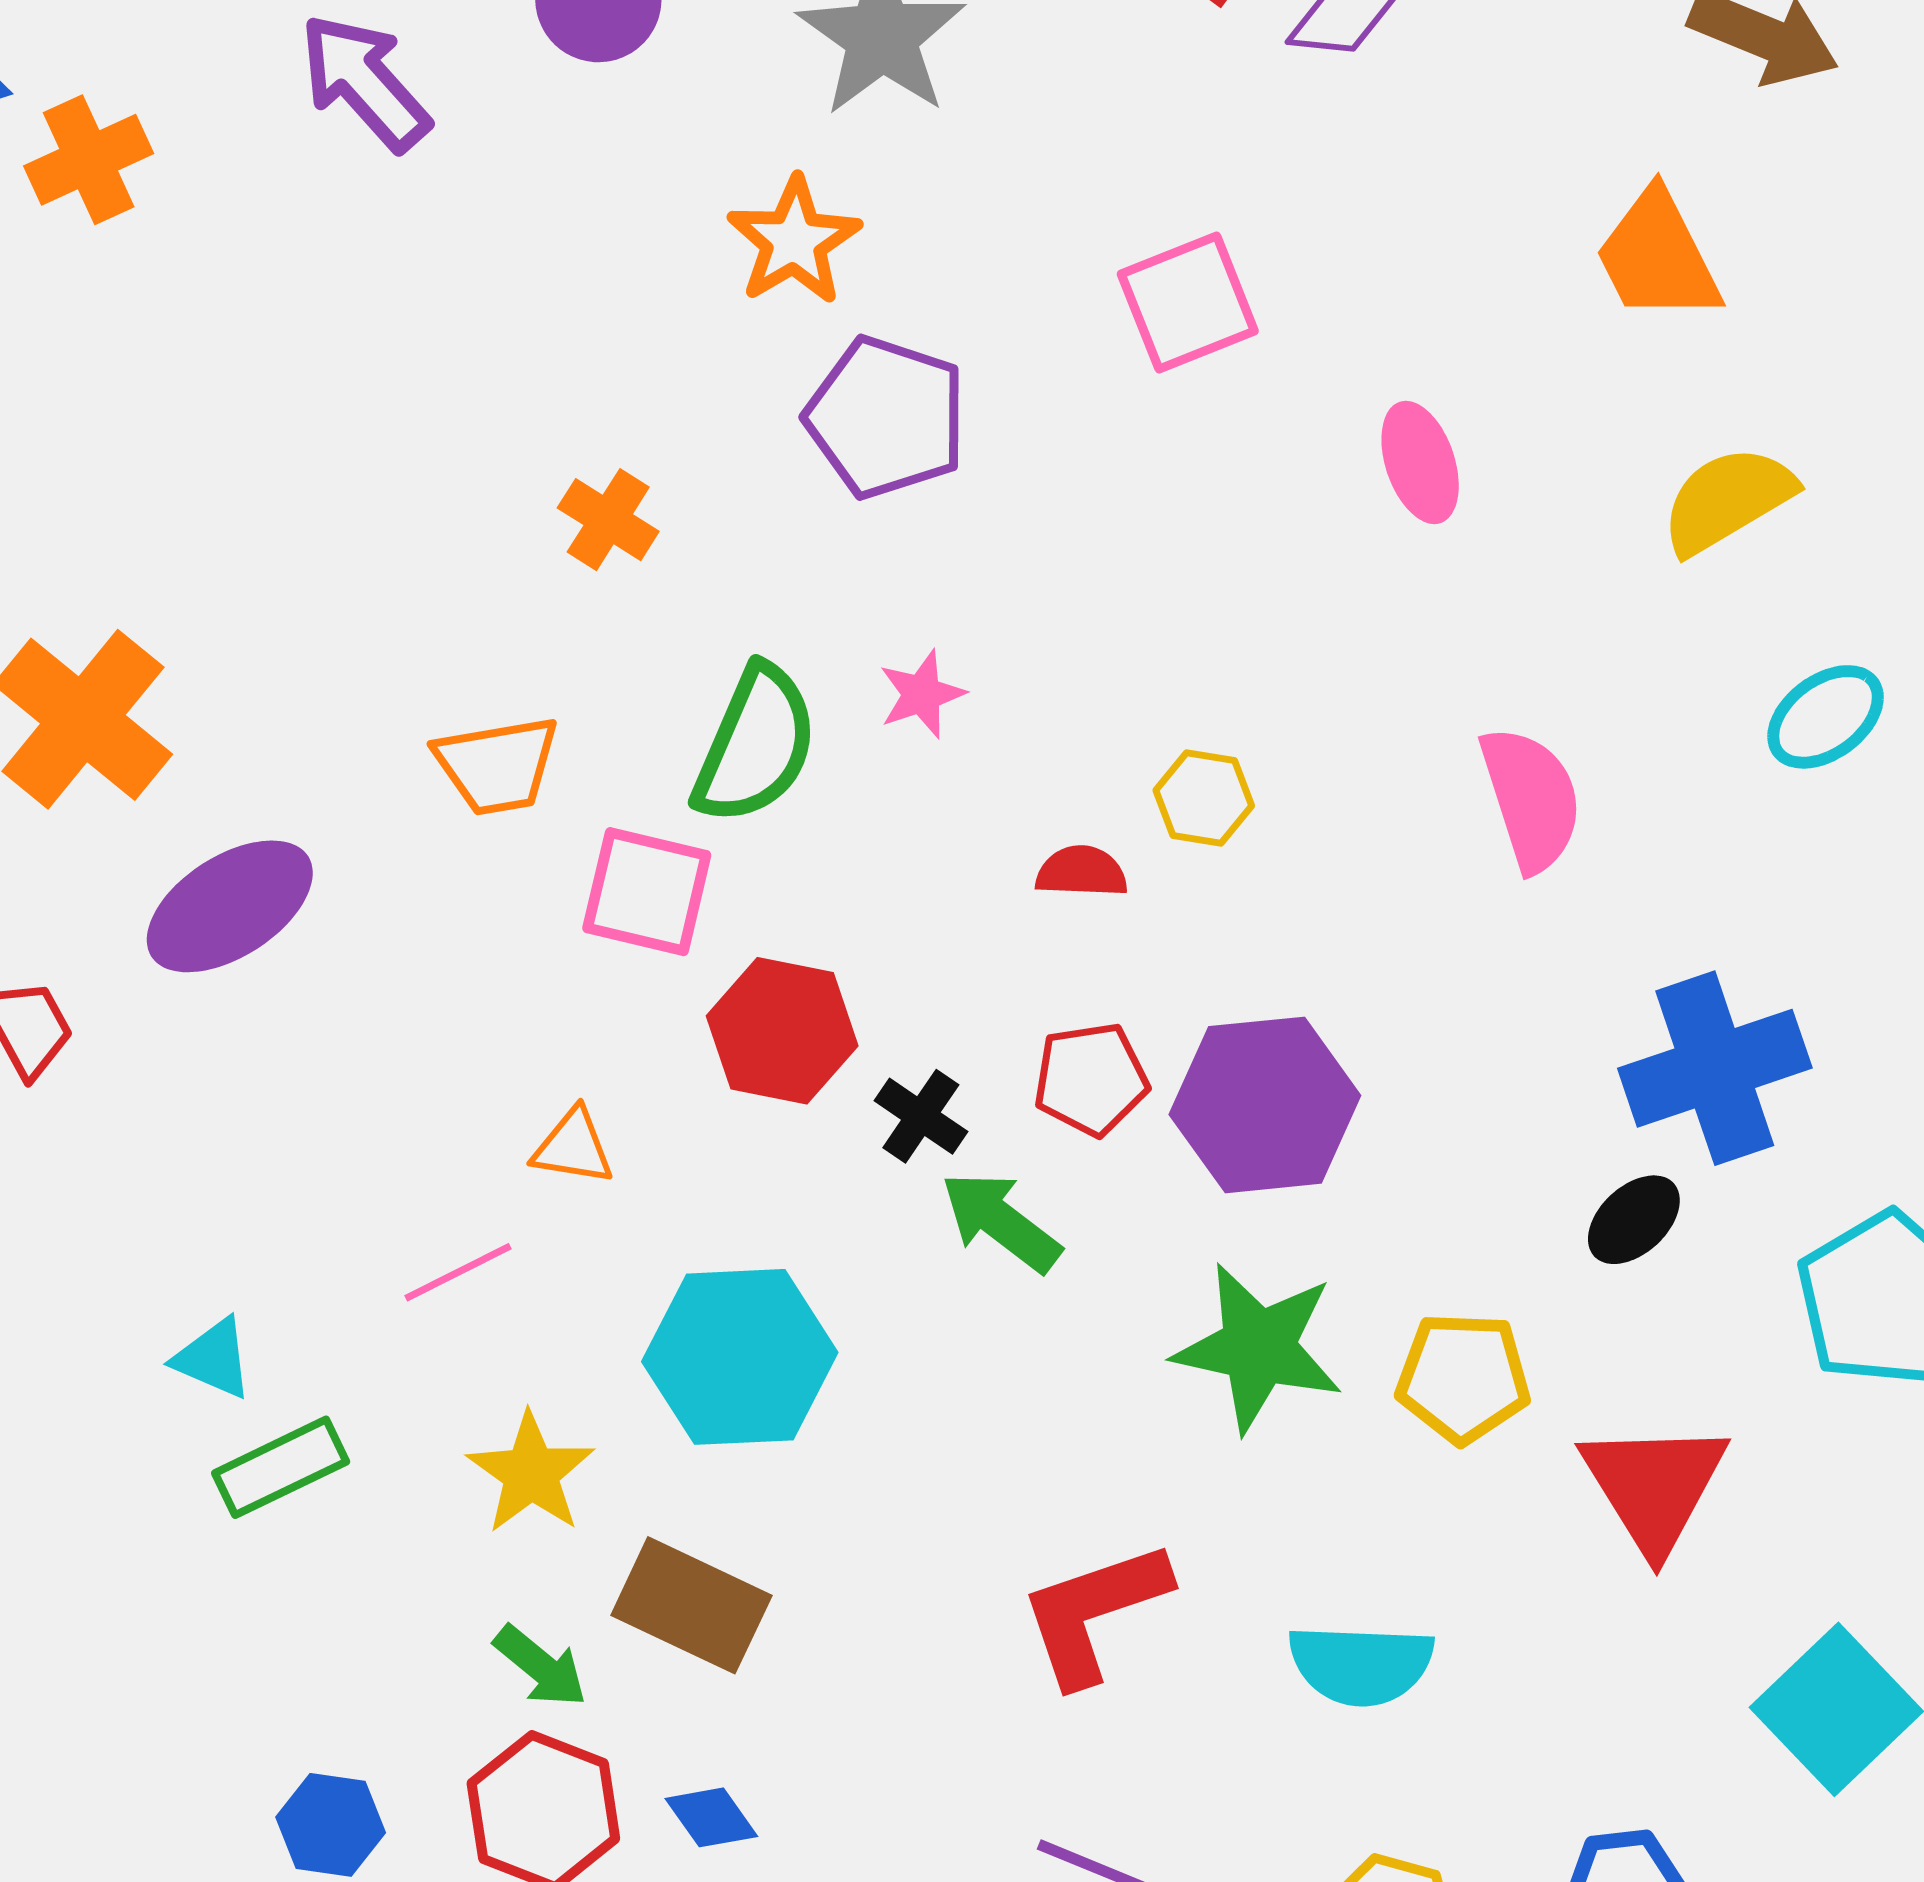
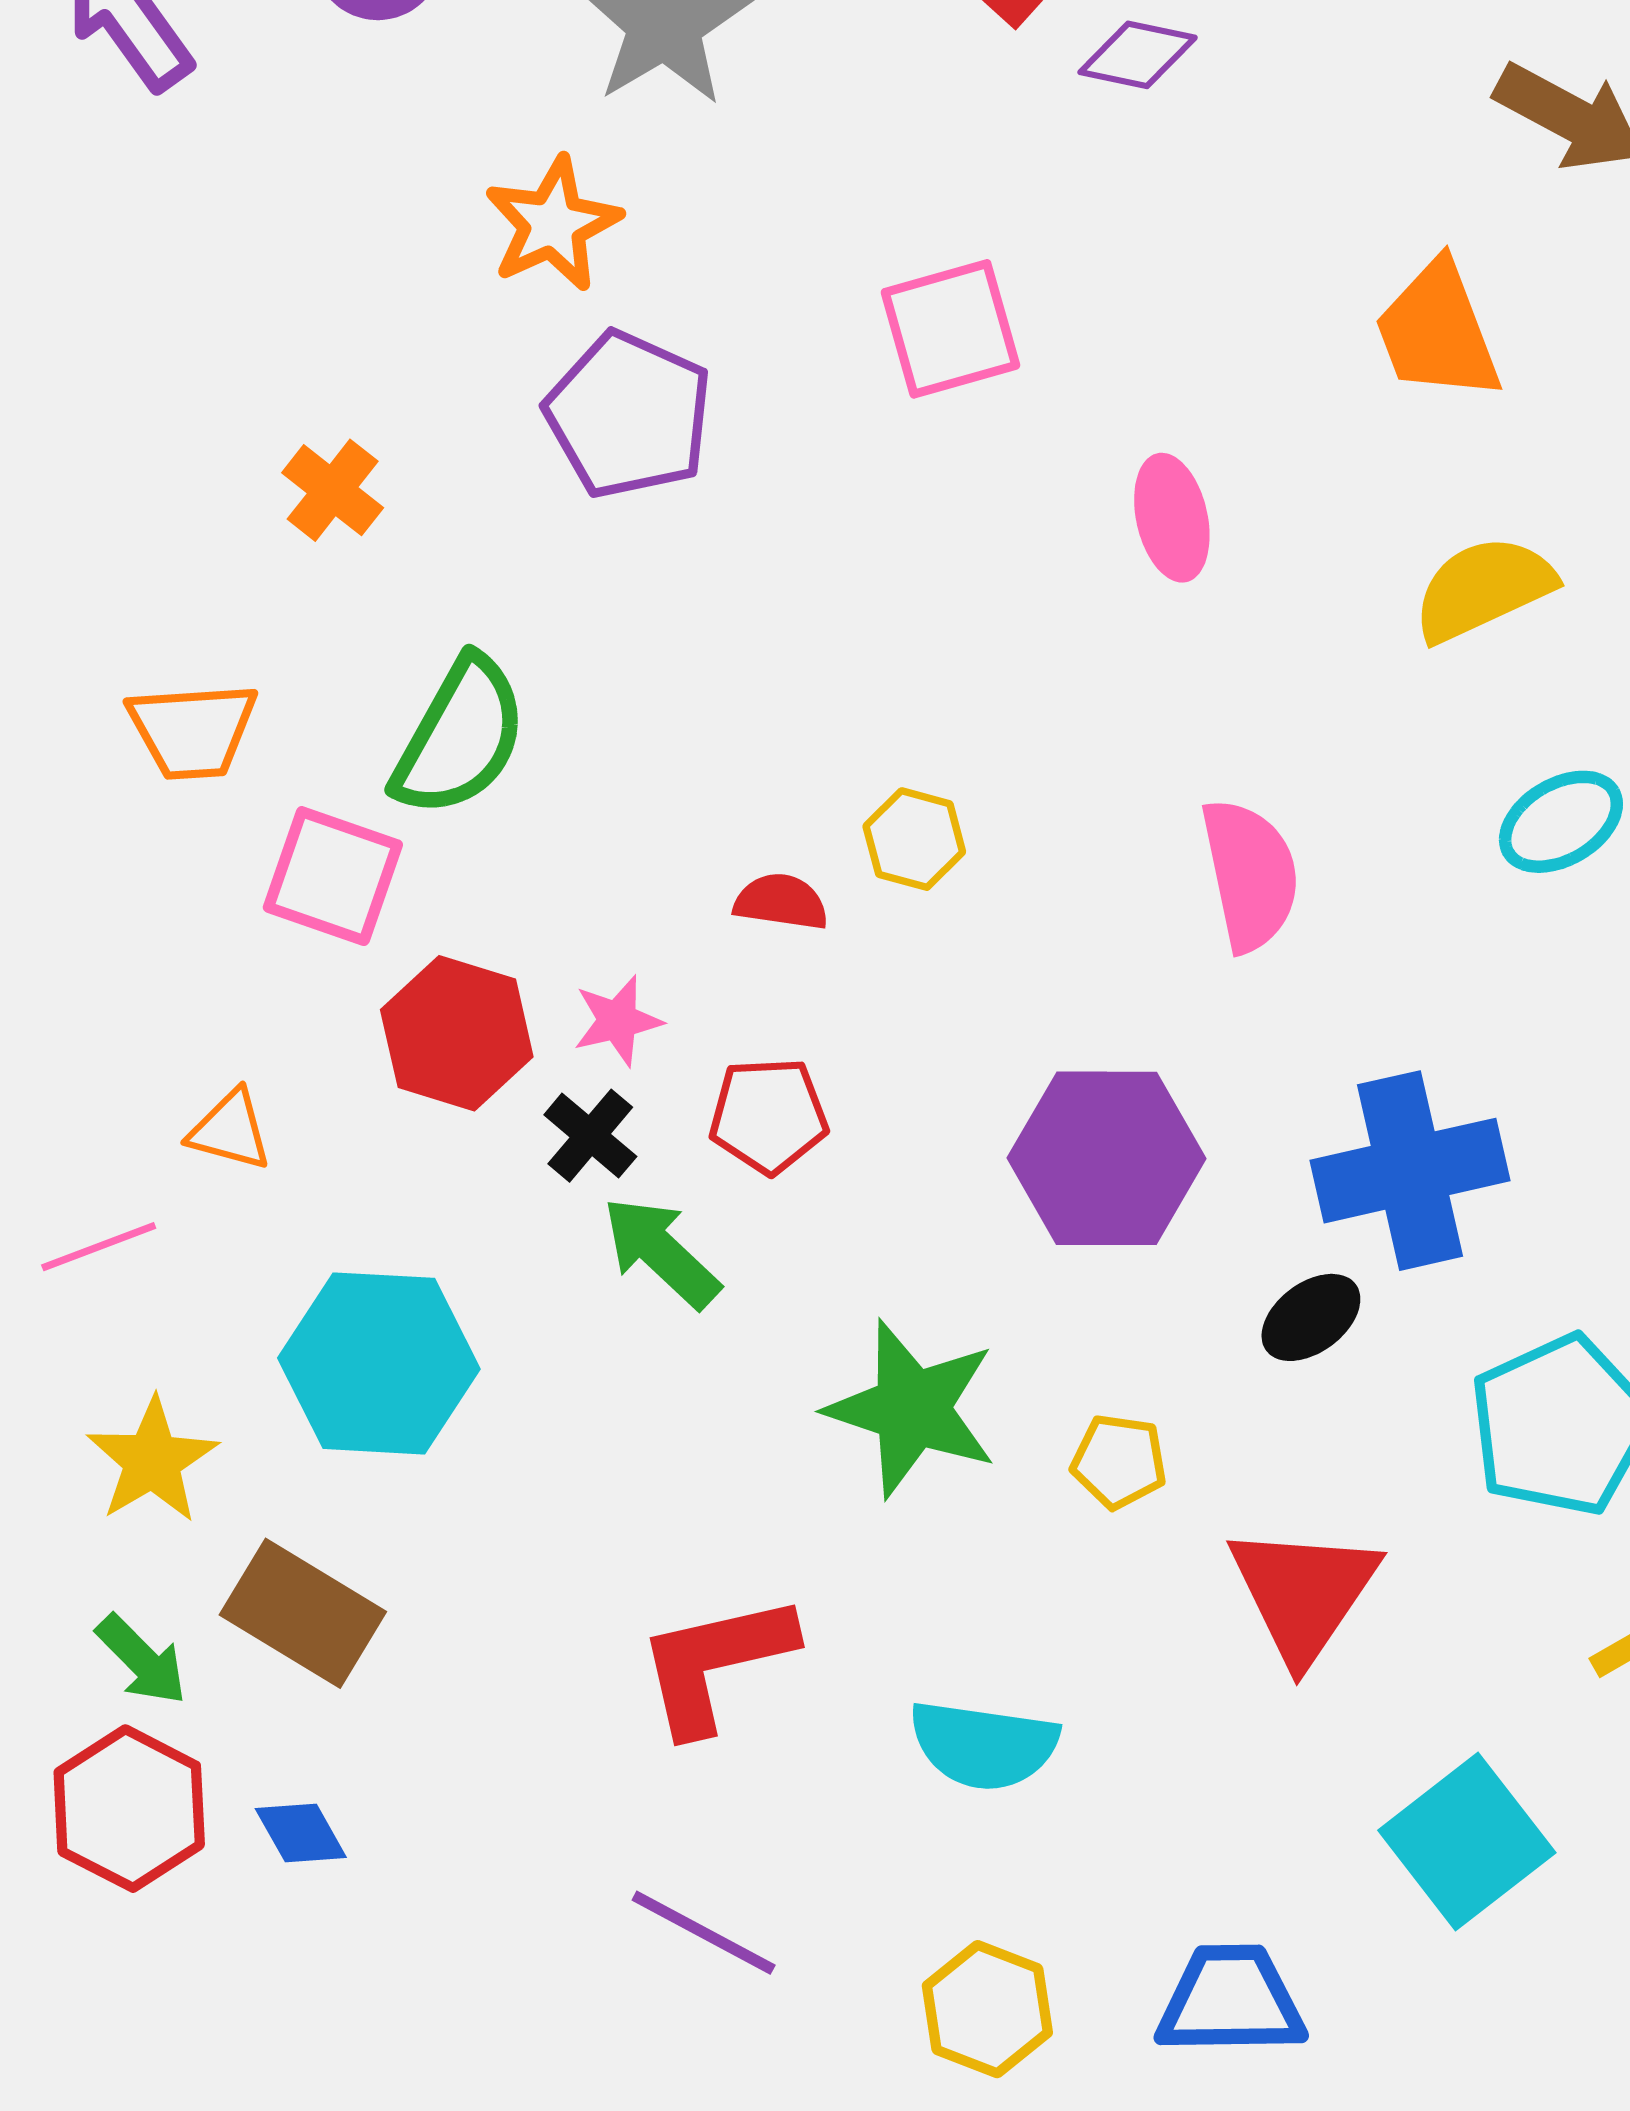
pink star: (922, 694) -> (618, 1021), moved
purple hexagon: (1265, 1105) -> (1107, 1158), moved
yellow pentagon: (1463, 1378) -> (1119, 1461), size x0.7

